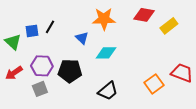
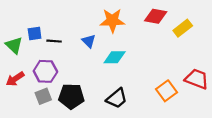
black line: (50, 27) -> (54, 41), moved, turned 64
black pentagon: (70, 71) -> (71, 96), moved

